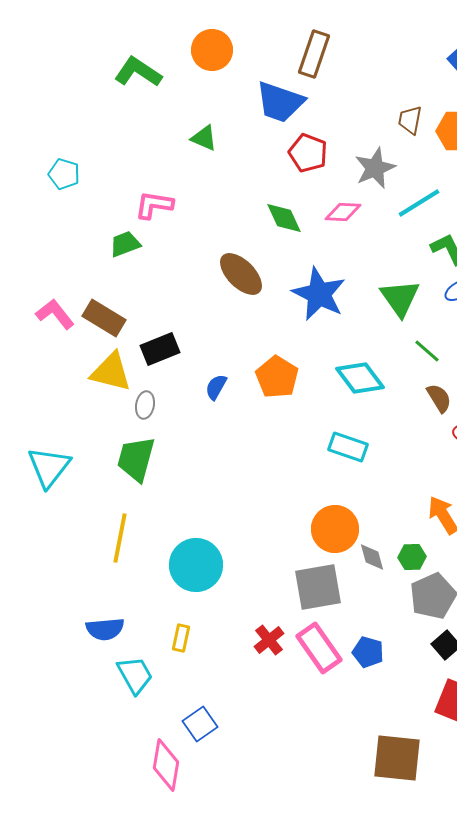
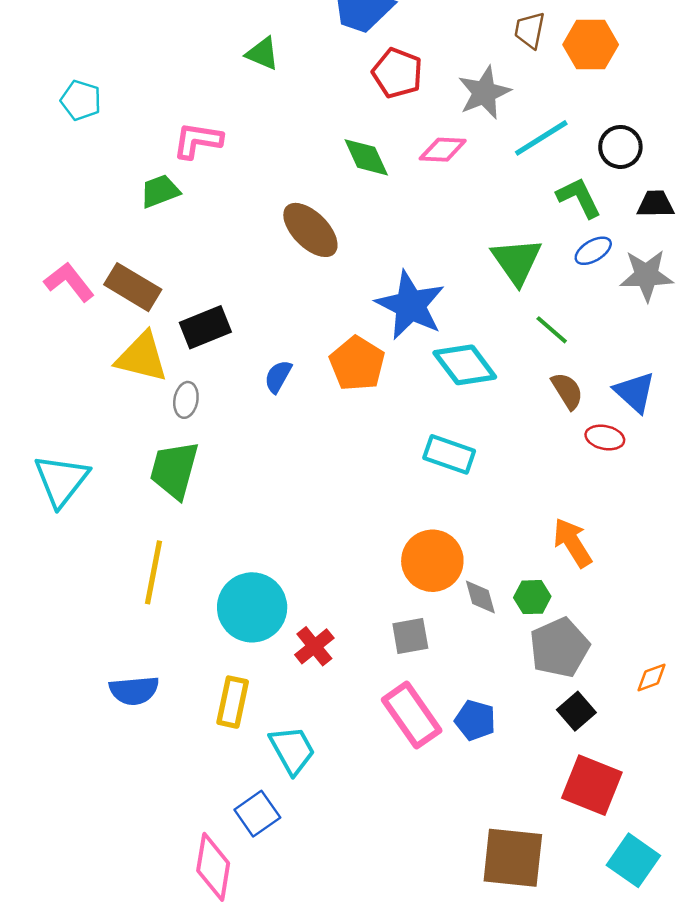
blue star: (319, 294) -> (410, 305), moved
gray square: (318, 587) -> (410, 636), size x0.6
yellow rectangle: (181, 638) -> (233, 702), size x1.4
red cross: (269, 640) -> (314, 646), moved
cyan trapezoid: (135, 675) -> (292, 750), moved

